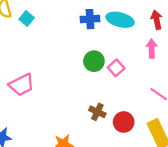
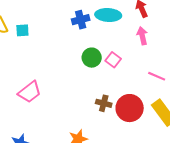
cyan square: (27, 18) -> (22, 30), turned -32
red circle: (124, 122) -> (130, 108), size x1.4

